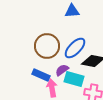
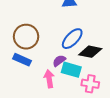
brown circle: (47, 46) -> (26, 37), moved
blue rectangle: (41, 75) -> (22, 60), moved

